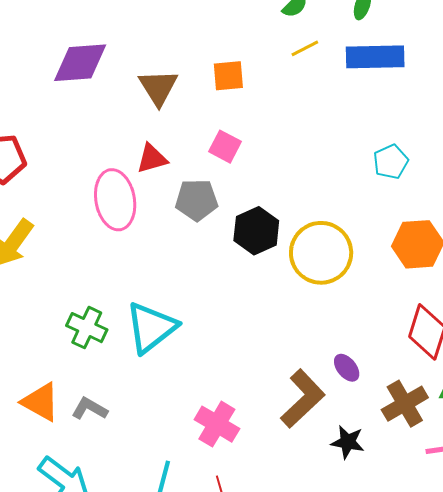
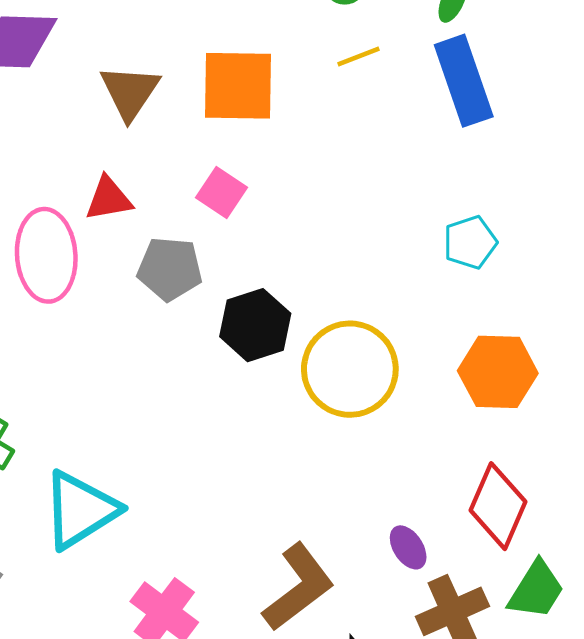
blue rectangle: (375, 57) -> (464, 81), turned 66
orange square: (228, 76) -> (238, 86), size x1.6
cyan triangle: (151, 328) -> (80, 510), moved
purple ellipse: (347, 368) -> (408, 547), moved

